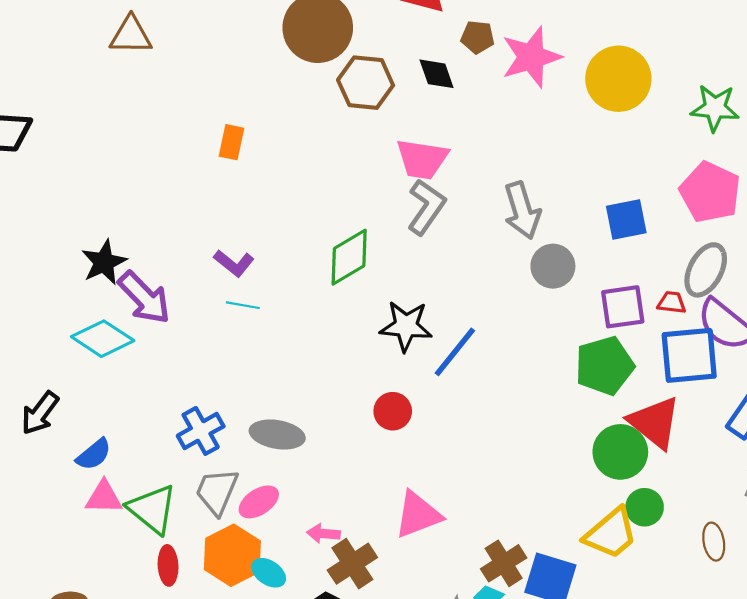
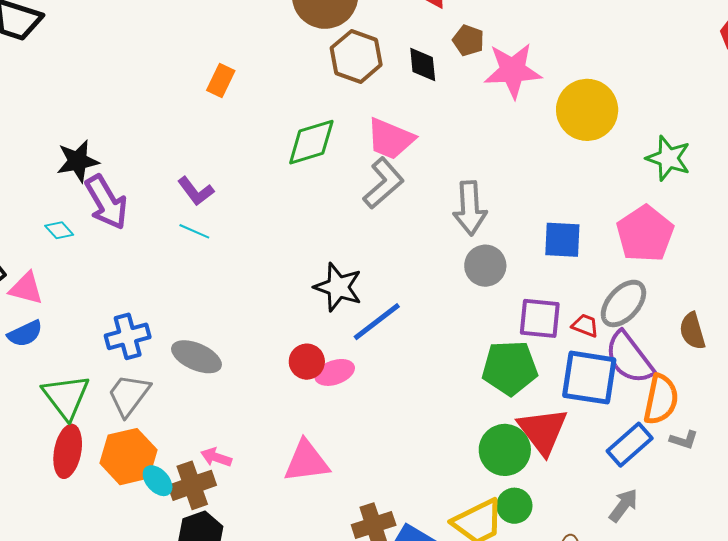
green diamond: (349, 257) -> (311, 142), moved
cyan diamond: (103, 339) -> (59, 230), size x0.5
pink triangle: (104, 497) -> (26, 288), moved
pink ellipse: (259, 502) -> (335, 372), moved
brown cross: (352, 564) -> (192, 485), moved
red ellipse: (168, 565) -> (68, 451), size x1.4

